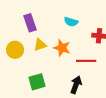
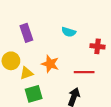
yellow triangle: (40, 45) -> (26, 73), moved
orange star: (62, 48) -> (50, 64), moved

